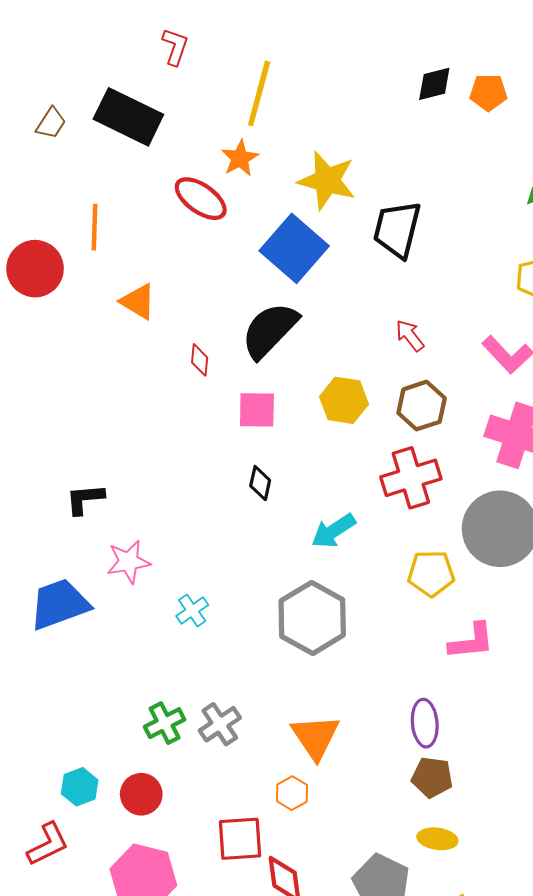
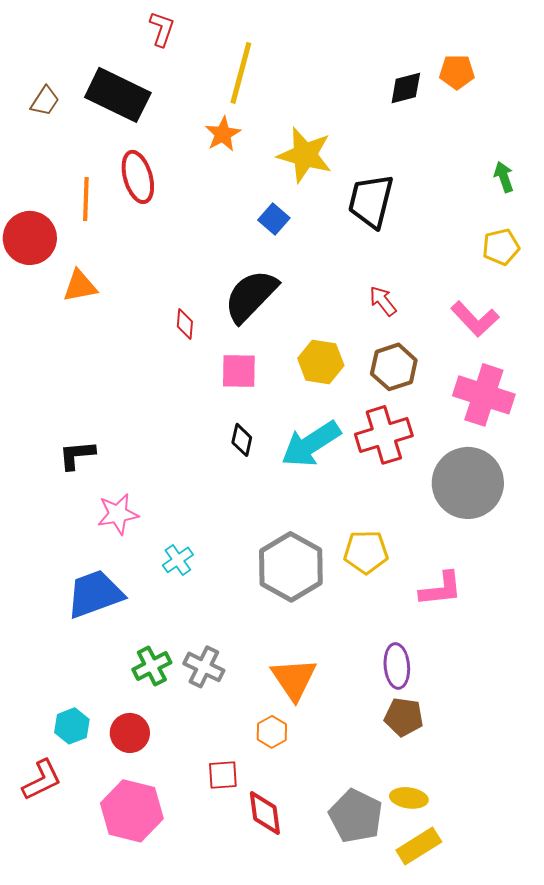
black diamond: (434, 84) -> (406, 88), moved
red ellipse: (201, 199) -> (138, 177), moved, turned 39
blue square: (294, 248) -> (274, 219), size x0.5
orange triangle: (138, 302) -> (80, 286), moved, turned -42
cyan arrow: (333, 531) -> (311, 444), moved, size x1.4
yellow pentagon: (431, 573) -> (366, 552), moved
blue trapezoid: (59, 604) -> (95, 594), moved
gray cross: (220, 724) -> (204, 667), turned -30
red square: (240, 839) -> (223, 775), size x0.7
yellow ellipse: (437, 839) -> (409, 798), moved

